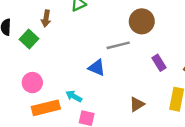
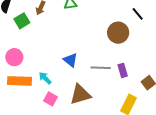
gray line: (118, 45) -> (101, 68), moved
brown triangle: (137, 104) -> (80, 94), moved, size x1.6

